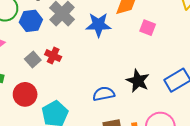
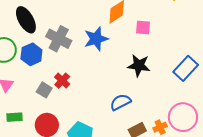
red cross: (53, 56) -> (62, 81), turned 35
black star: (138, 81) -> (139, 65), moved

